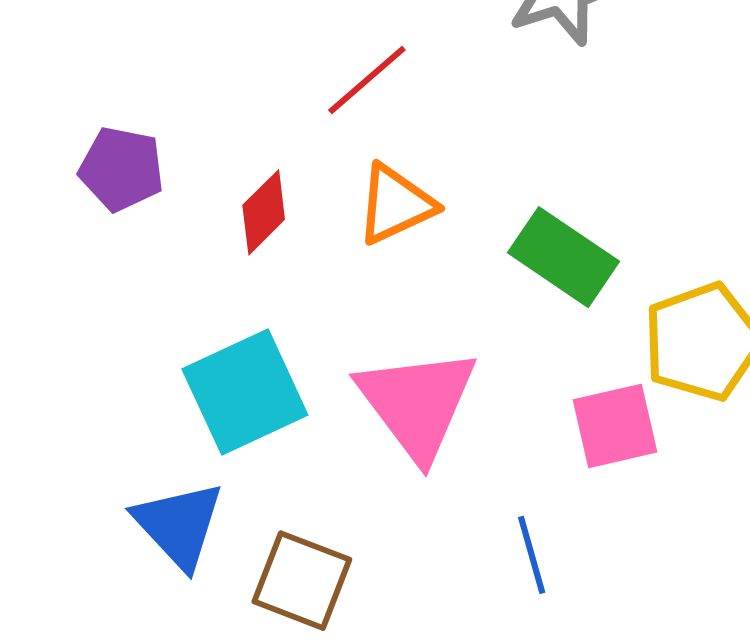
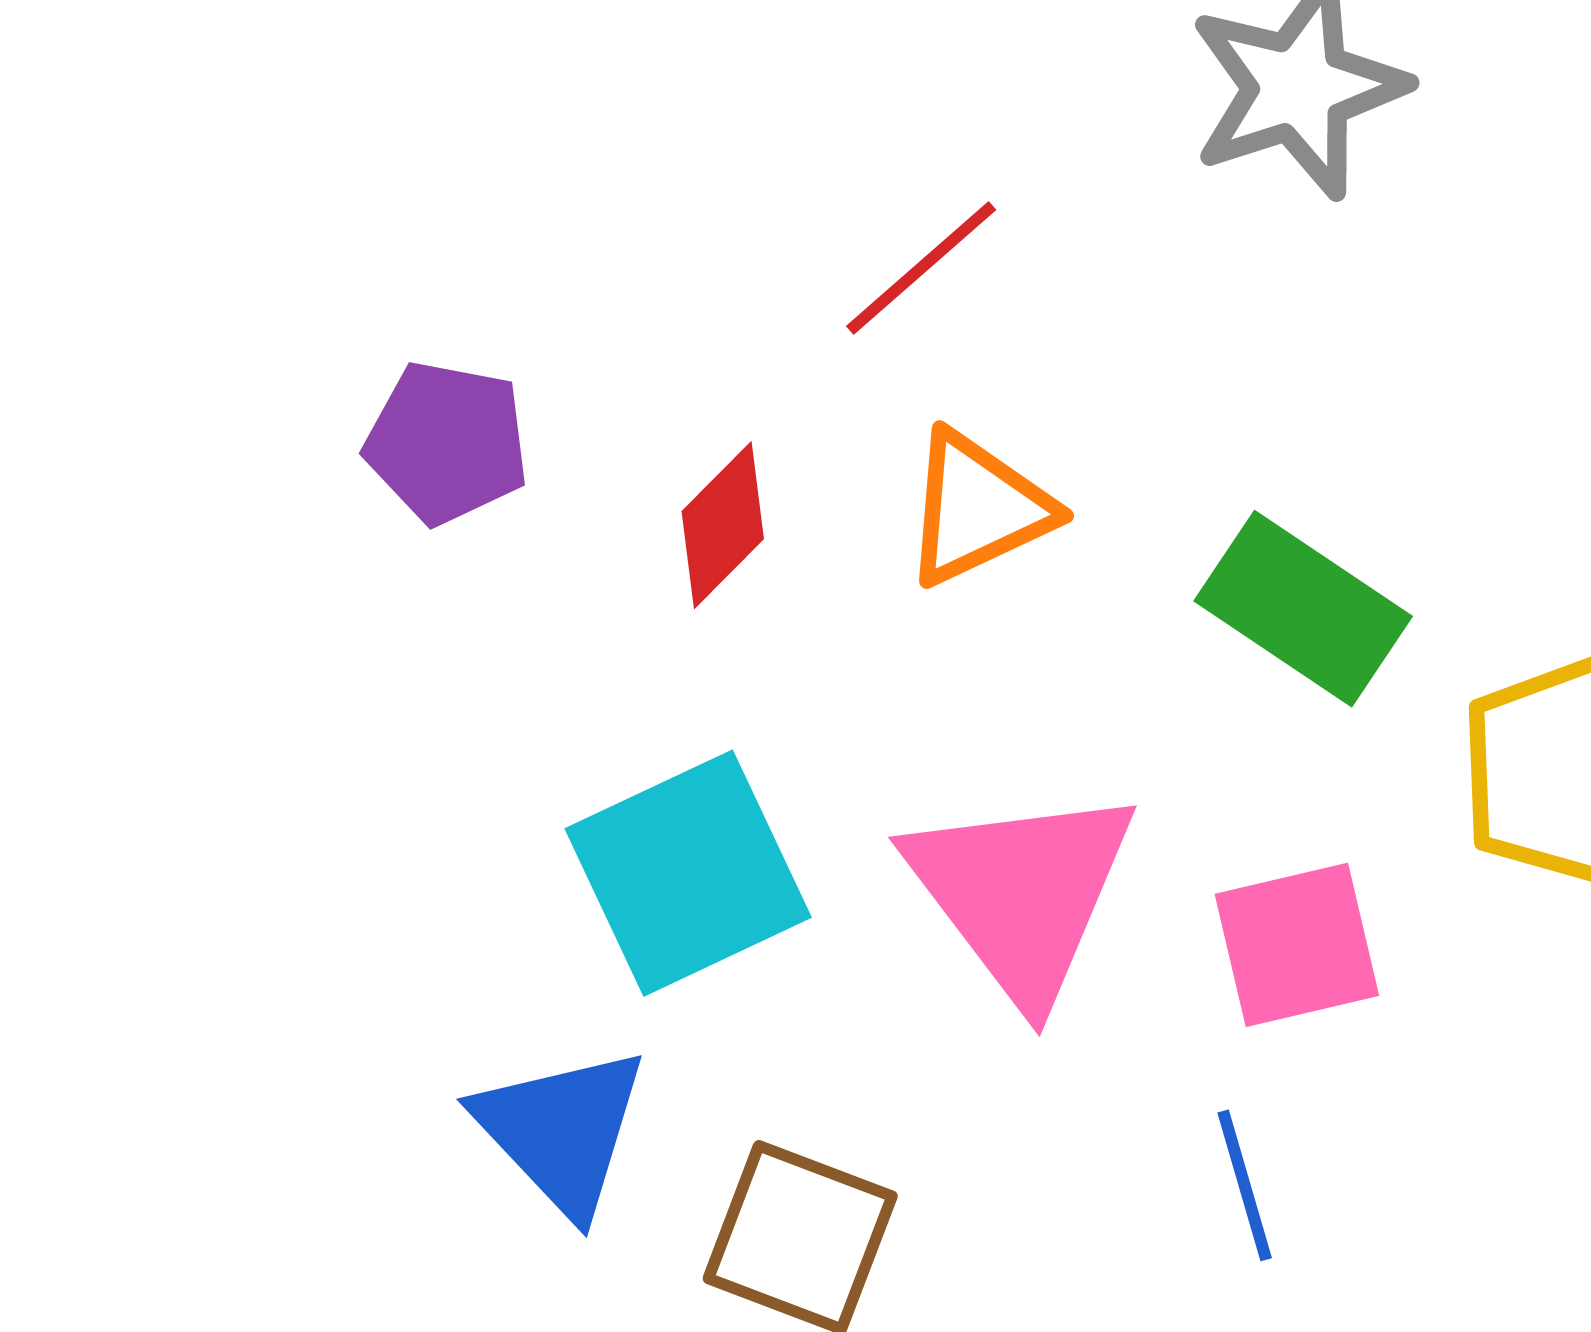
pink square: (615, 426) -> (1297, 945), moved

